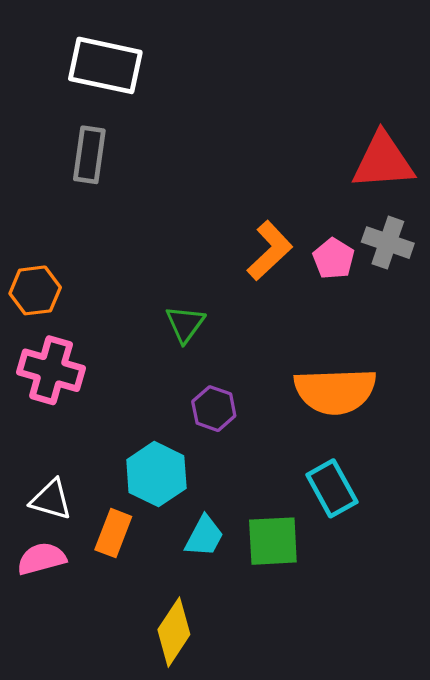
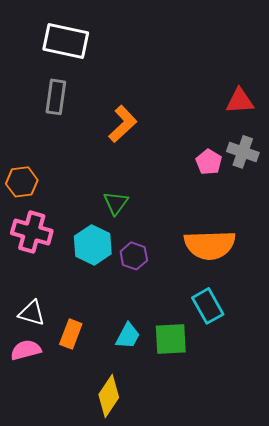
red triangle: (383, 161) -> (240, 101), size x0.7
orange L-shape: (270, 251) -> (123, 124), moved
cyan hexagon: (156, 474) -> (93, 245), moved

